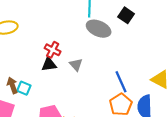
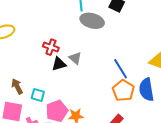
black triangle: (49, 64) -> (59, 64), moved
cyan square: (24, 88) -> (38, 95), moved

